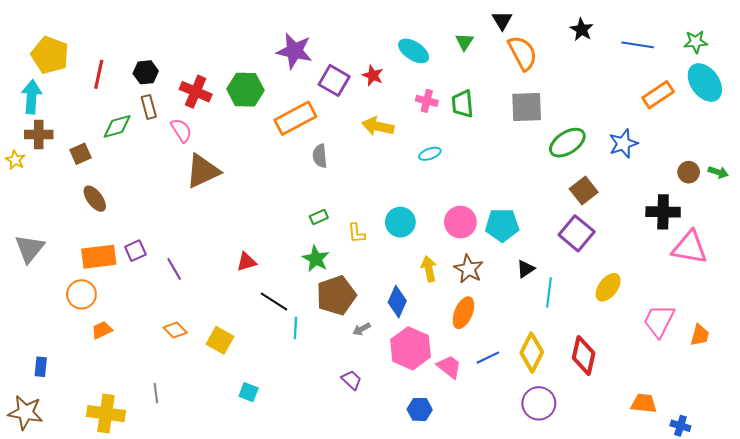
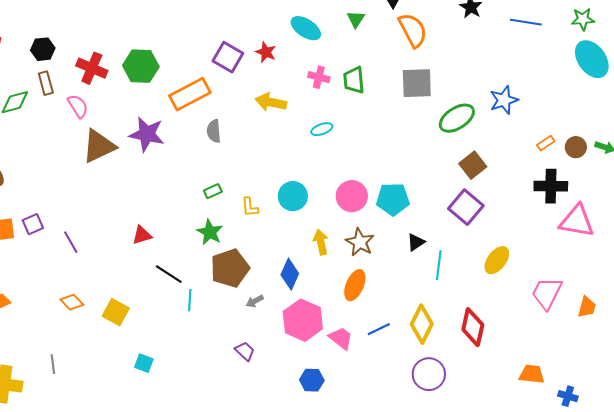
purple star: (294, 51) -> (147, 134), moved
orange rectangle: (658, 95) -> (546, 143), moved, size x0.6
blue star: (623, 144) -> (504, 100), moved

